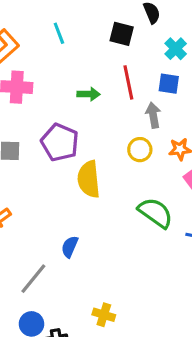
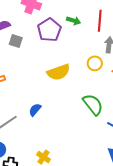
purple pentagon: (60, 142) -> (49, 30), moved
yellow semicircle: (89, 179) -> (58, 72), turned -120

